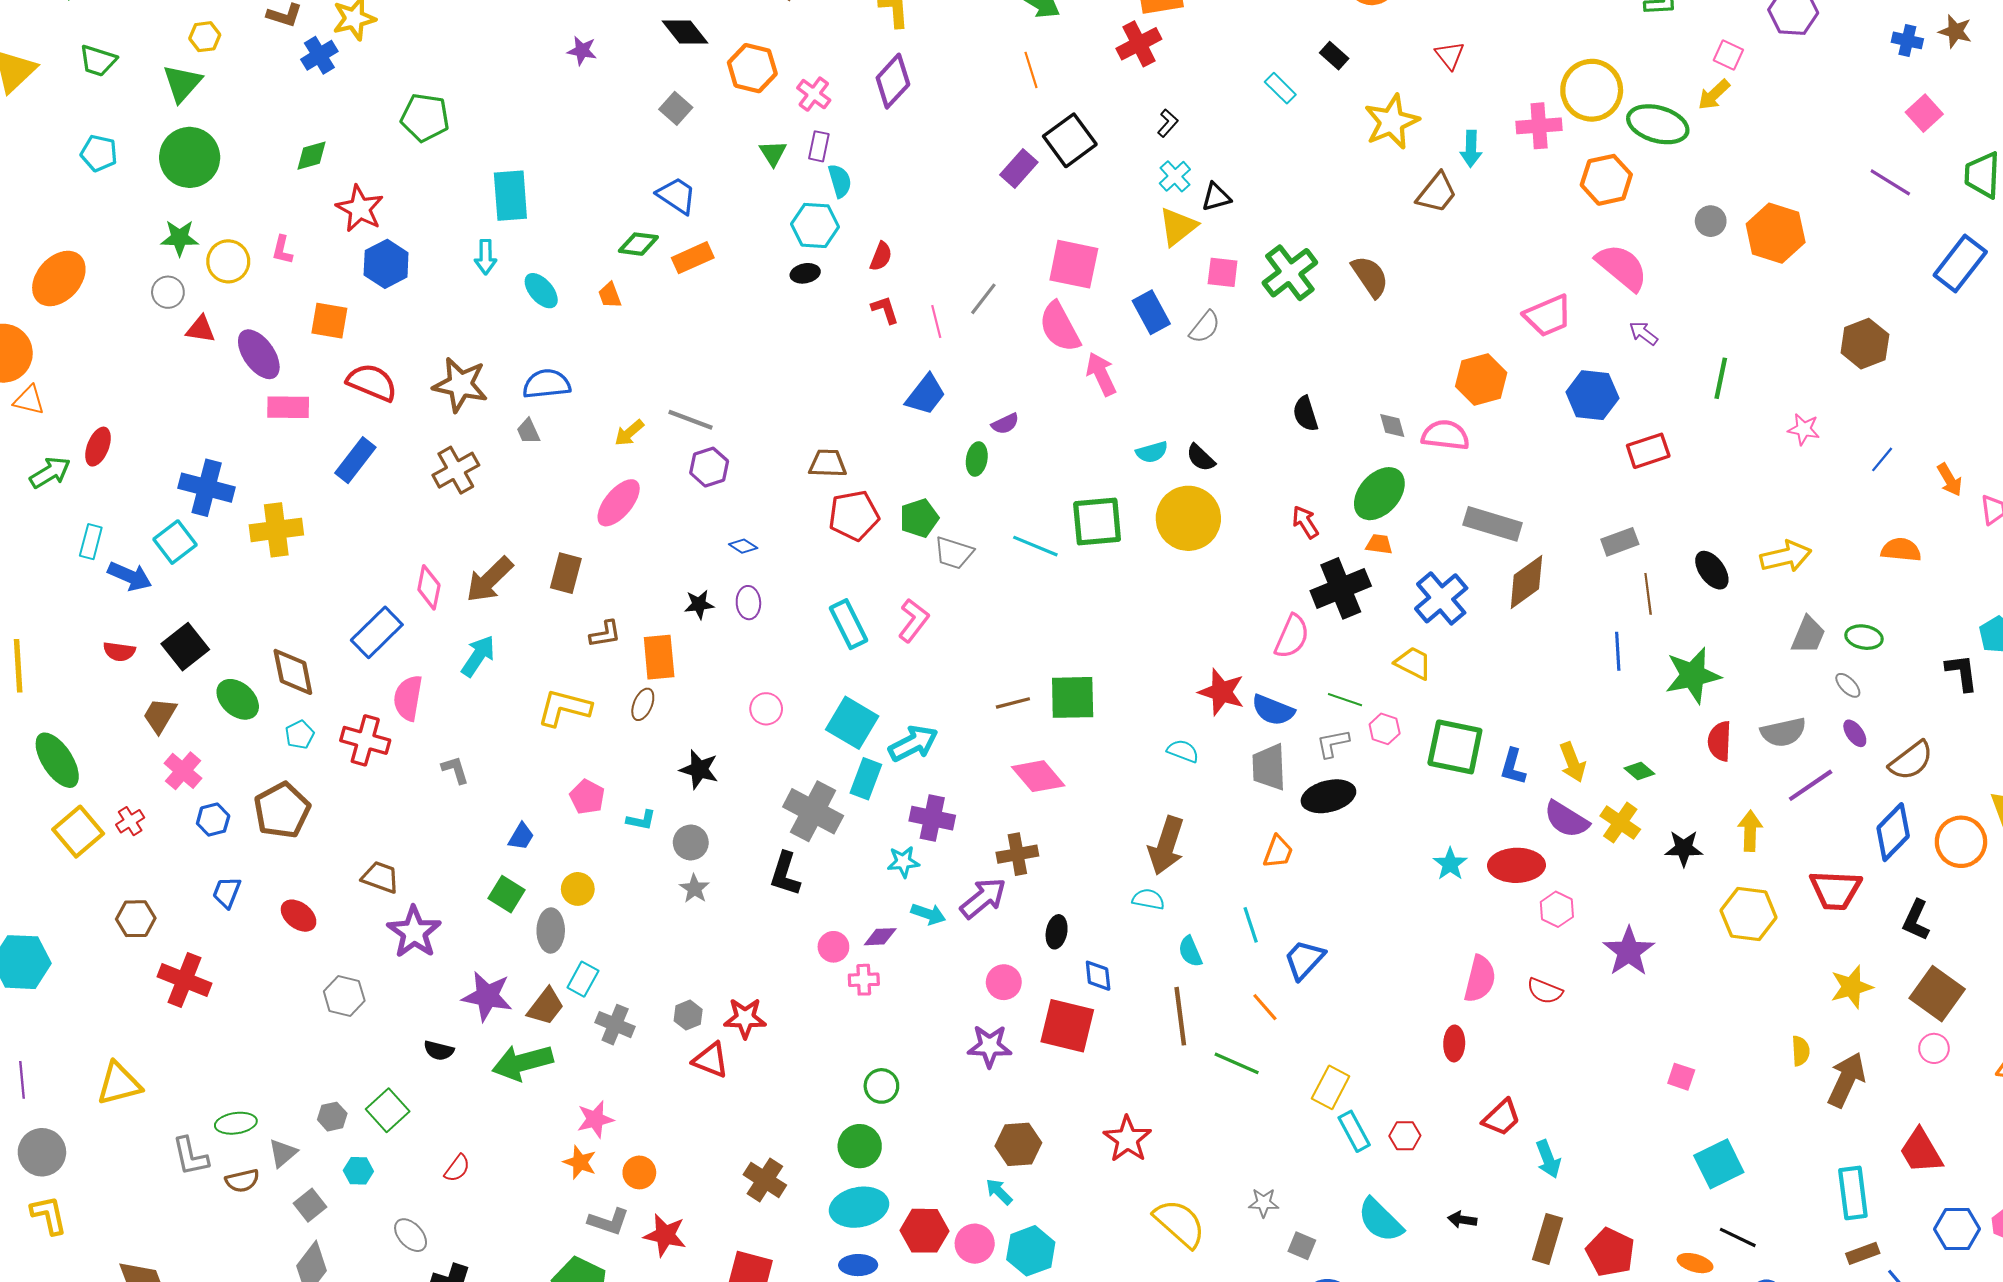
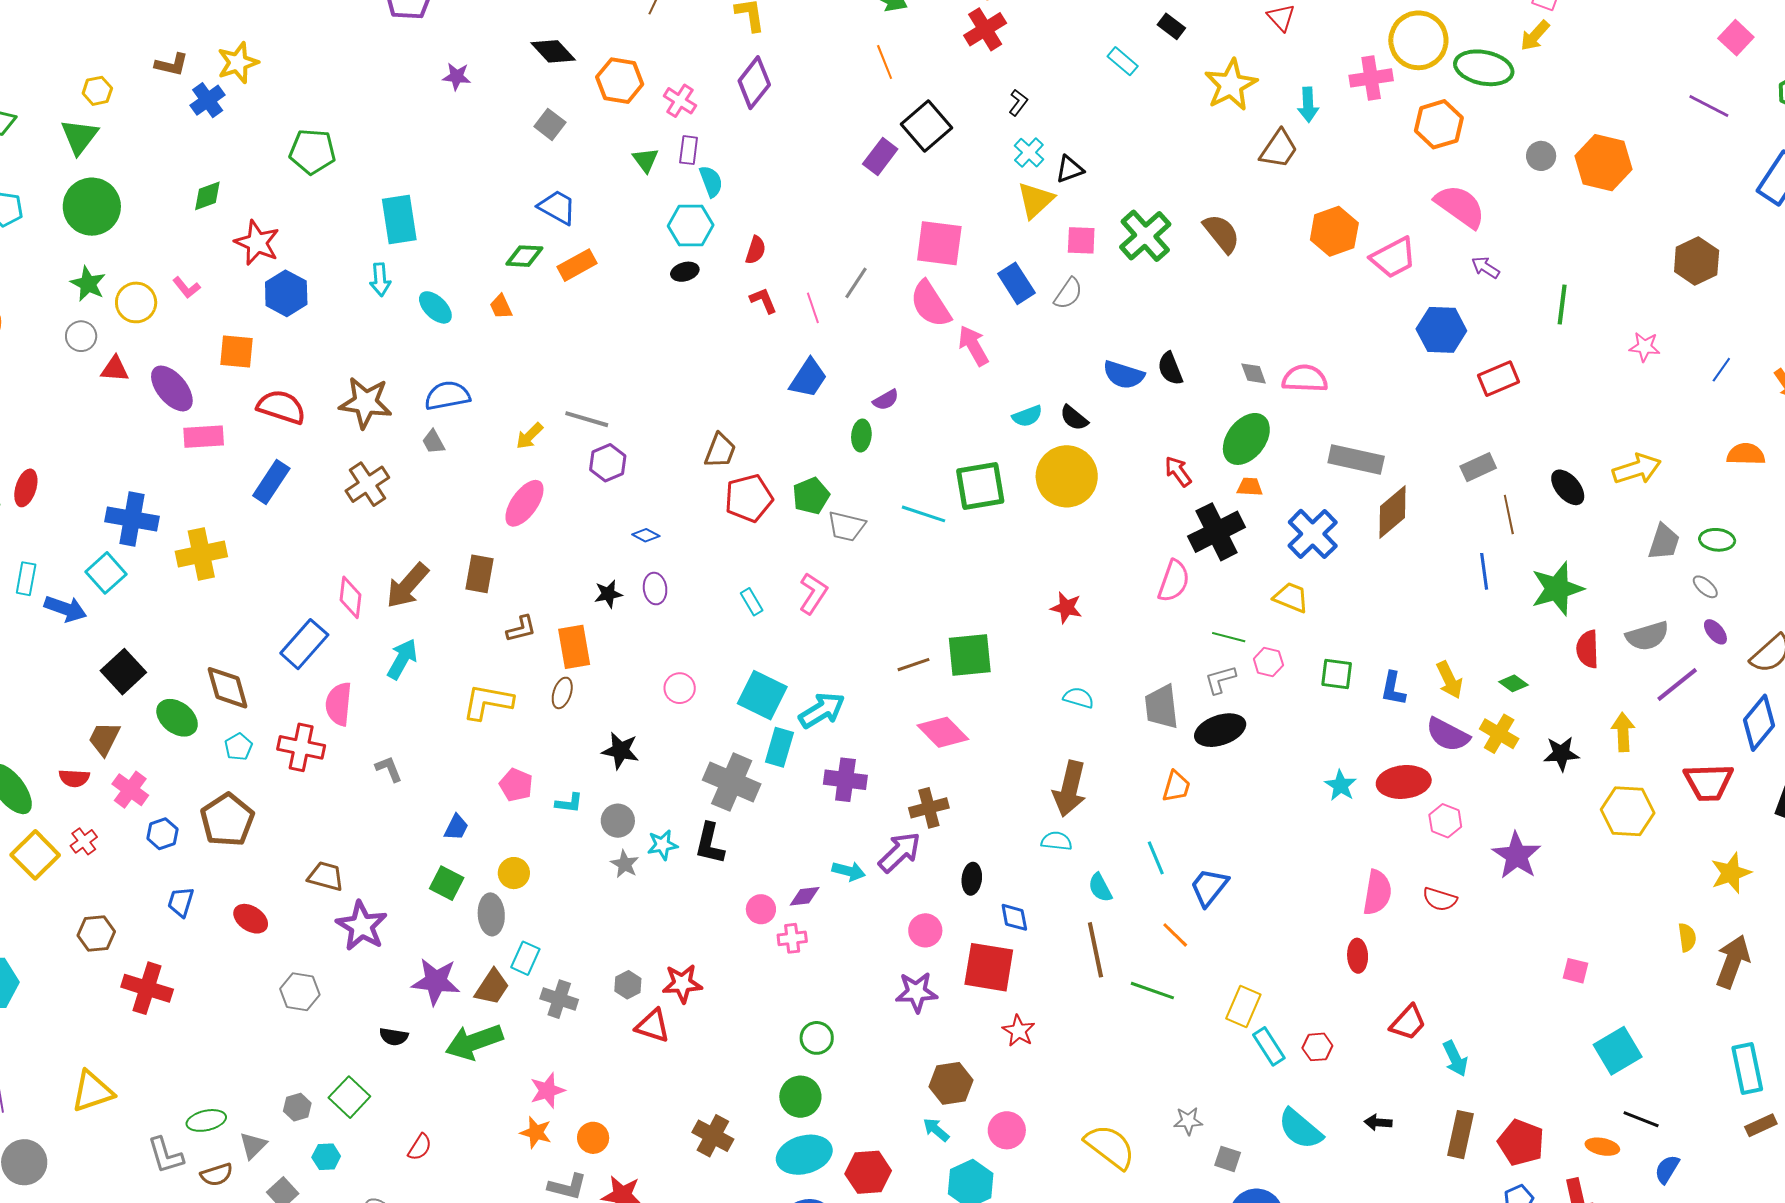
green star: (180, 238) -> (88, 284), turned 30
pink L-shape: (282, 250) -> (186, 288), turned -48
orange hexagon: (1481, 379) -> (1334, 231), moved
brown trapezoid: (828, 463) -> (720, 451), turned 114
cyan rectangle: (849, 624) -> (752, 602), size x0.6
red semicircle: (119, 651) -> (74, 778), moved
red star: (1222, 692) -> (1066, 608), moved, size x0.7
blue semicircle: (1273, 710) -> (1124, 375), moved
green square: (1455, 747) -> (1337, 674), size x0.6
cyan star: (903, 862) -> (662, 845), moved
red star: (1127, 1139) -> (1019, 1031), moved, size x0.7
pink circle: (975, 1244) -> (1007, 1130), moved

